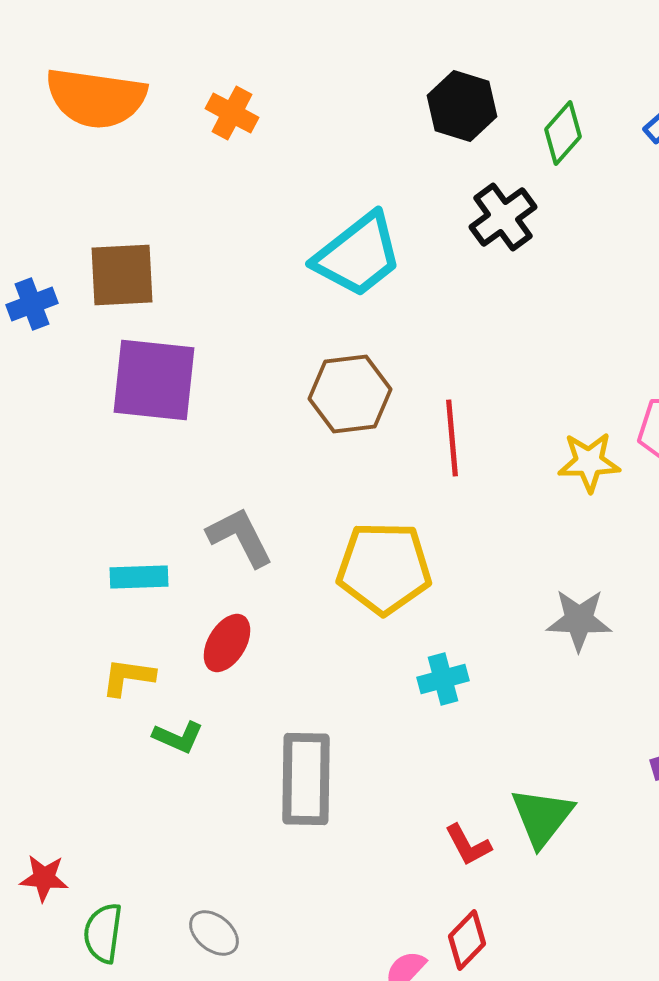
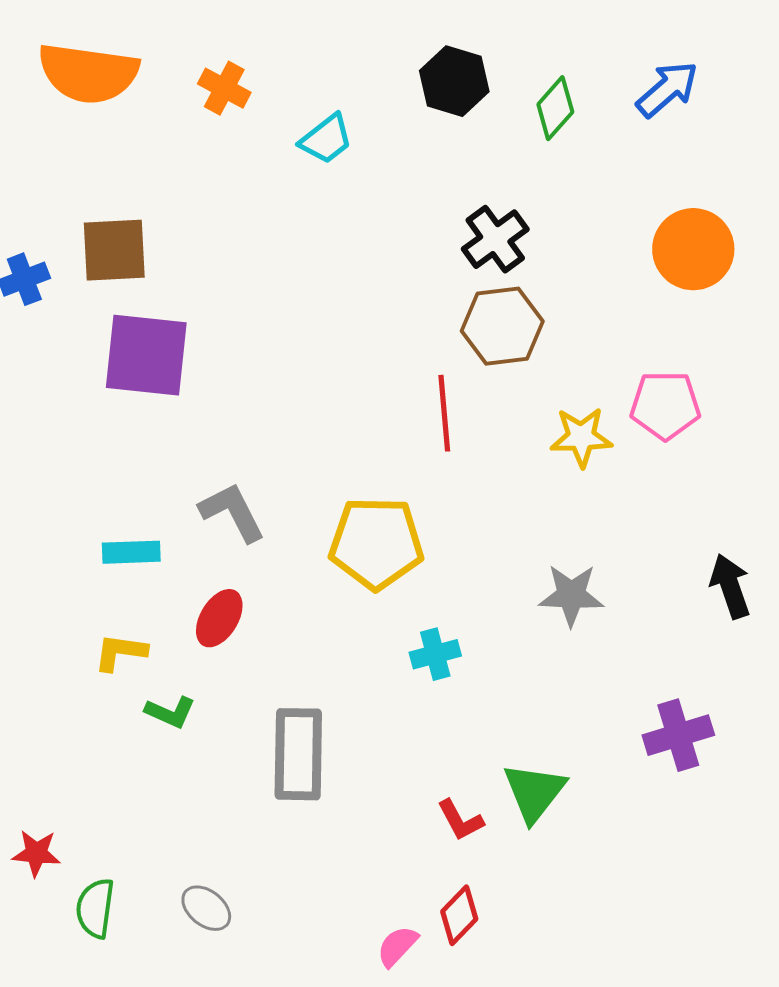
black cross: (503, 217) -> (495, 239), moved
cyan trapezoid: (358, 255) -> (326, 139), moved, size x0.6
brown hexagon: (350, 394) -> (502, 326), moved

